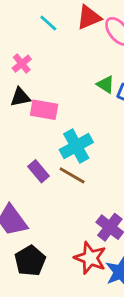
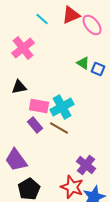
pink cross: (22, 64) -> (23, 48), size x1.6
black triangle: (20, 97) -> (19, 87), moved
pink rectangle: (44, 110) -> (39, 106), moved

